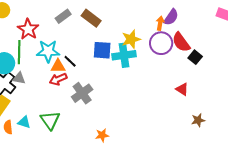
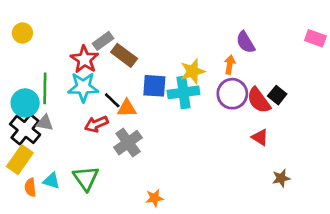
purple semicircle: (171, 17) -> (246, 42), turned 114
brown rectangle: (91, 18) -> (124, 55), moved
orange arrow: (160, 23) -> (230, 65), moved
red star: (28, 29) -> (84, 59), moved
red semicircle: (181, 42) -> (259, 100), moved
purple circle: (161, 43) -> (232, 94), moved
orange triangle: (58, 66) -> (127, 108), moved

